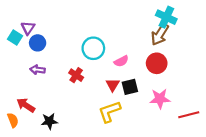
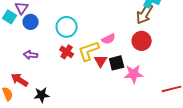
cyan circle: (93, 48) -> (67, 27), moved
purple arrow: (38, 70) -> (31, 55), moved
pink star: (160, 99) -> (134, 74), moved
yellow L-shape: (109, 112) -> (89, 51), moved

